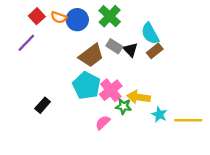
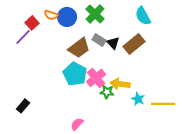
red square: (37, 16) -> (32, 23), moved
cyan semicircle: (150, 34) -> (143, 16), moved
brown rectangle: (155, 51) -> (134, 44), size x1.5
black rectangle: (43, 105) -> (23, 106), moved
pink semicircle: (103, 123) -> (77, 124), moved

